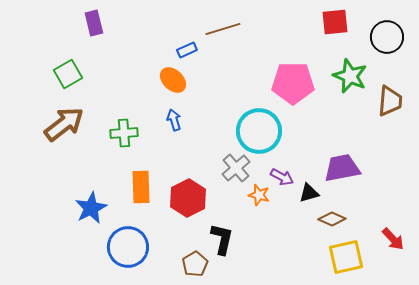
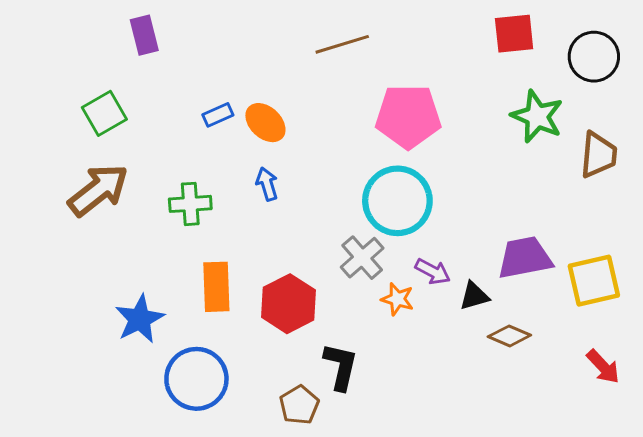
blue rectangle: (187, 50) -> (218, 115), moved
pink pentagon: (293, 83) -> (408, 116), moved
yellow square: (346, 257) -> (594, 281), moved

